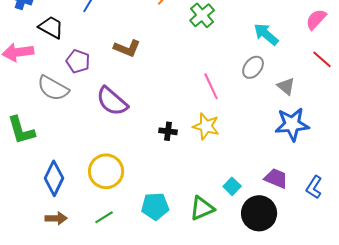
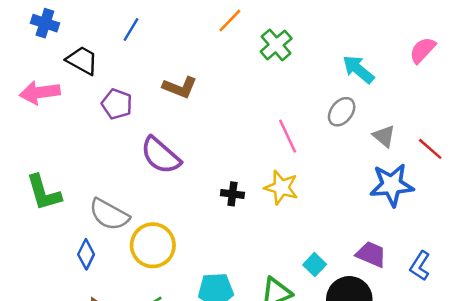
red line: (322, 59) -> (430, 149), moved
gray semicircle: (53, 88) -> (109, 214), moved
blue diamond: (54, 178) -> (86, 254), size x0.7

